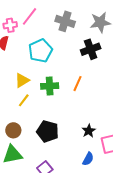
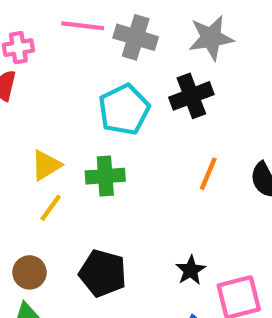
pink line: (29, 16) -> (83, 26), moved, turned 60
cyan pentagon: (40, 51) -> (124, 110), moved
orange line: (78, 84) -> (208, 174), moved

